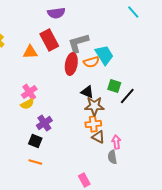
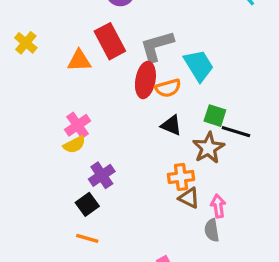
orange semicircle: (91, 62) -> (168, 88), moved
black line: (127, 96) -> (236, 132), turned 66
brown star: (94, 106) -> (208, 148), moved, turned -30
black square: (35, 141) -> (87, 204), turned 32

